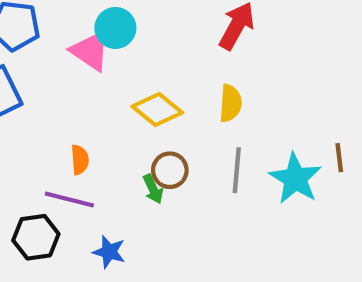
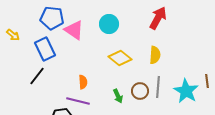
cyan circle: (115, 28) -> (109, 24), moved
pink triangle: (90, 51) -> (74, 30), moved
brown circle: (170, 170) -> (140, 91), moved

